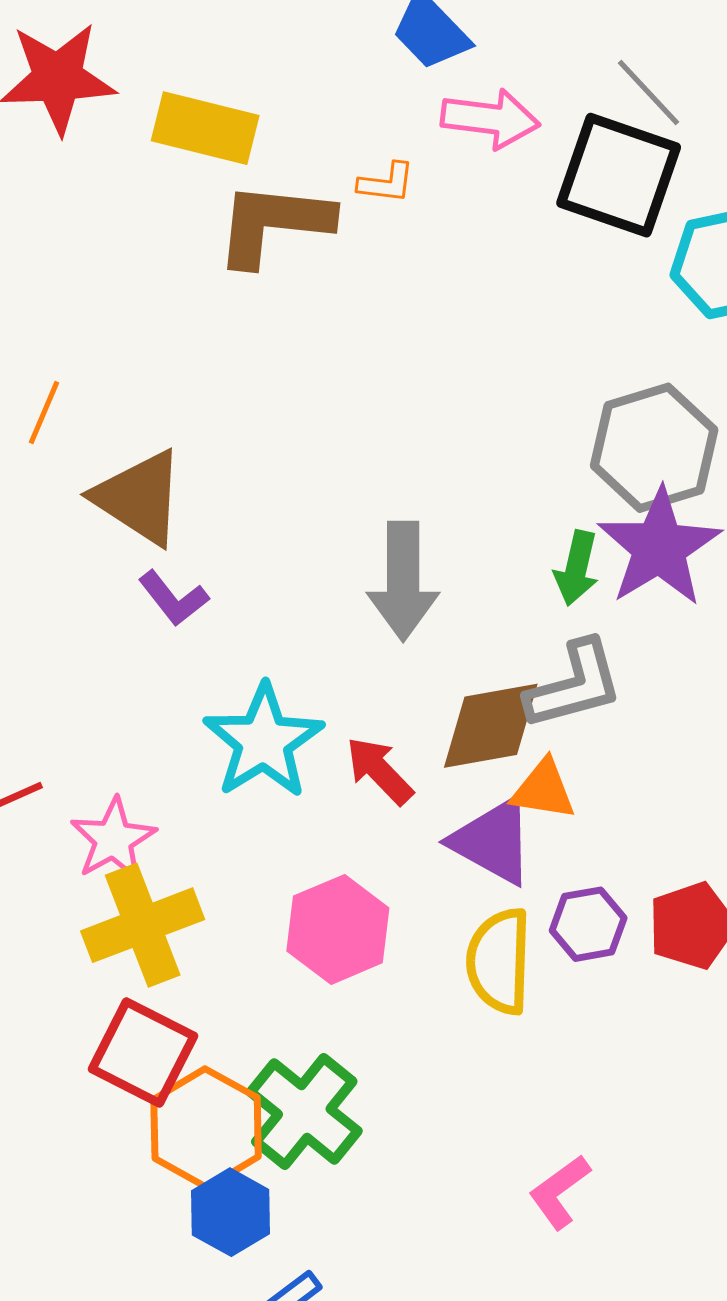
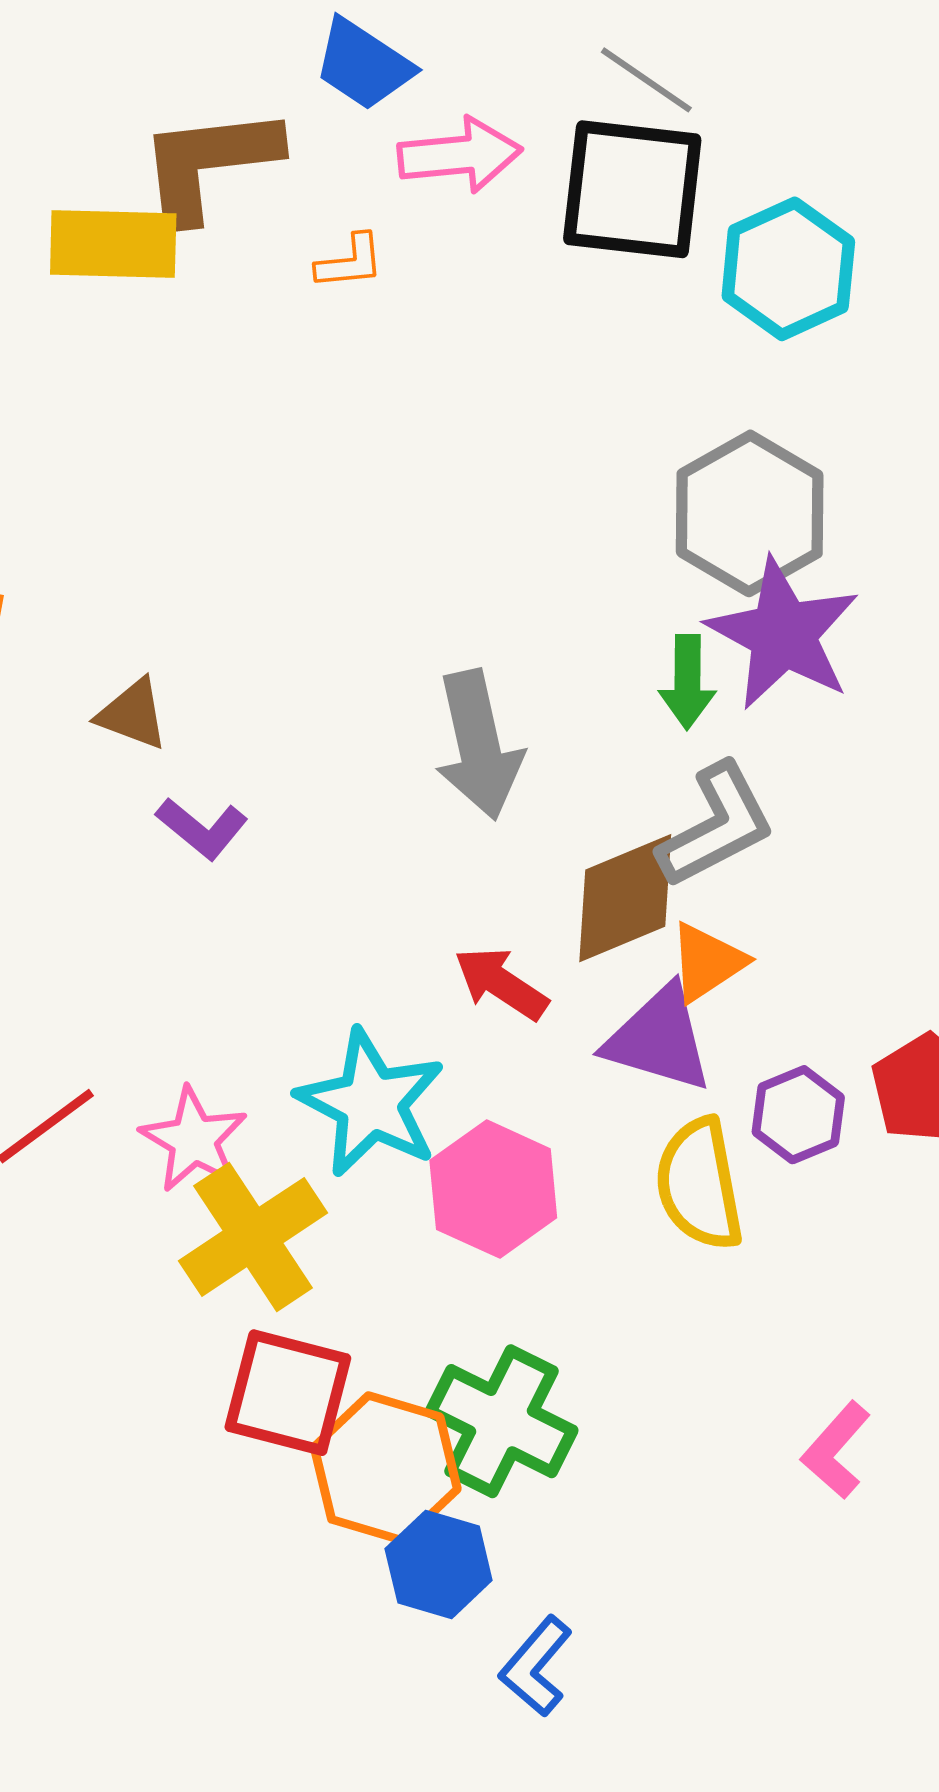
brown L-shape: (274, 224) -> (209, 163), moved
brown triangle: (139, 498) -> (133, 714), size x0.6
cyan star: (263, 741) -> (371, 1103), moved
orange triangle: (543, 790) -> (707, 962), turned -30

